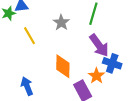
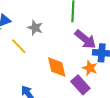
gray star: (61, 23) -> (35, 28), moved

